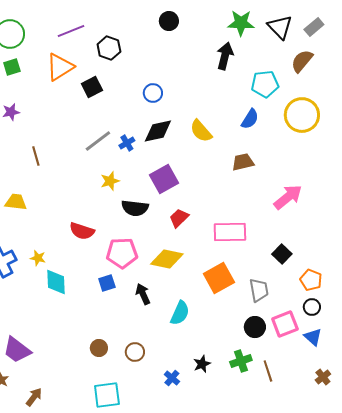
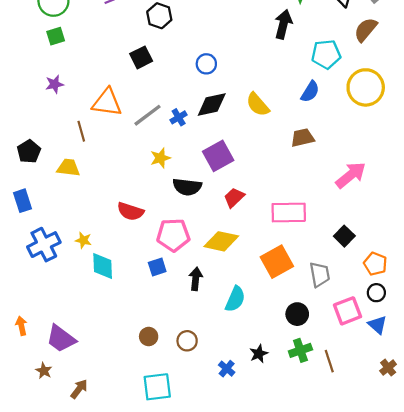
orange triangle: (60, 67) -> (107, 102), moved, turned 40
yellow trapezoid: (16, 202) -> (68, 168), moved
black arrow: (143, 294) -> (196, 279), turned 30
black circle: (255, 327) -> (297, 314), moved

